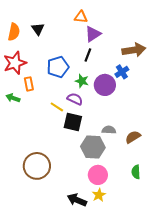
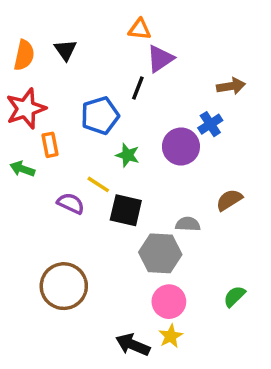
brown arrow: (134, 50) -> (231, 86), size x0.7
black line: (88, 55) -> (138, 88), moved
green star: (82, 81) -> (128, 155), moved
purple semicircle: (75, 99) -> (71, 203), moved
brown semicircle: (133, 137) -> (229, 200), moved
green semicircle: (136, 172) -> (234, 296), turned 48

